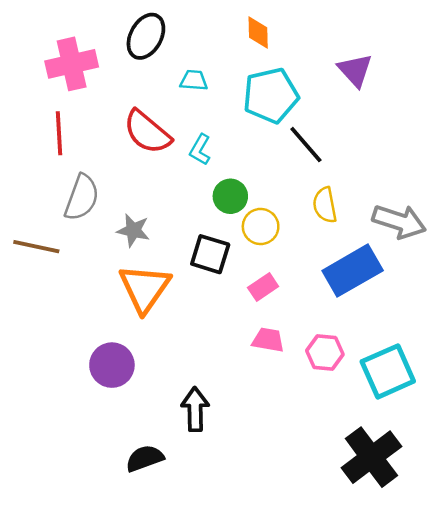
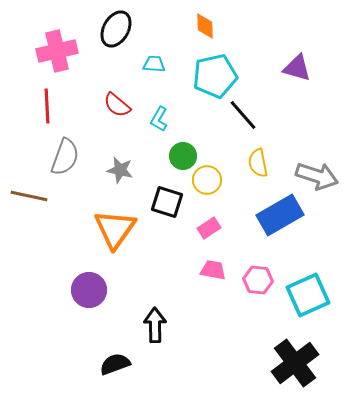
purple triangle: (355, 70) -> (297, 68), moved, turned -32
red semicircle: (147, 132) -> (117, 105), size x0.7
gray star: (133, 230) -> (120, 170), moved

